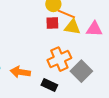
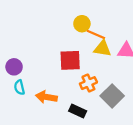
red square: (52, 23) -> (70, 60), moved, size x1.5
orange cross: (59, 59) -> (88, 83), size x0.7

